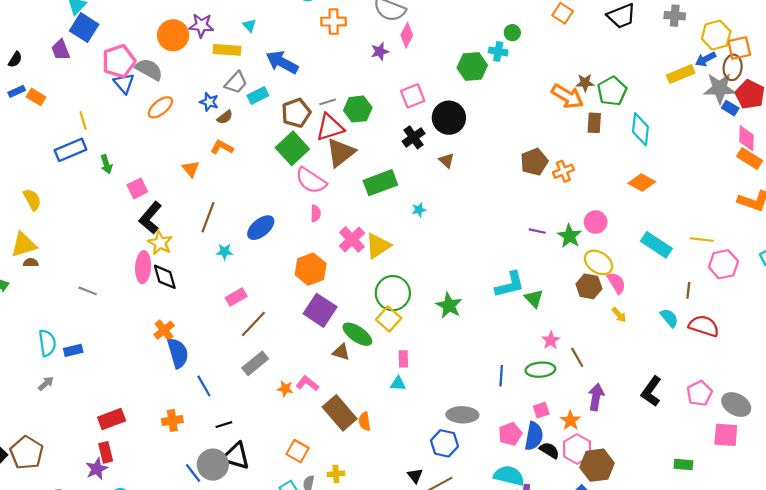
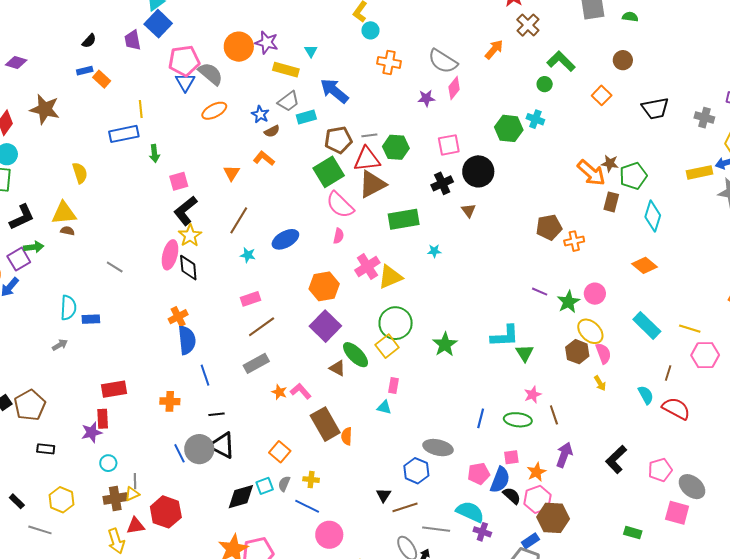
green circle: (512, 33) -> (545, 84), moved

